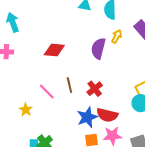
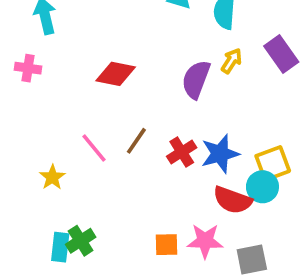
brown line: (69, 85) -> (136, 141), turned 42
red semicircle: (107, 115) -> (233, 200), moved
blue star: (87, 117) -> (220, 154), moved

